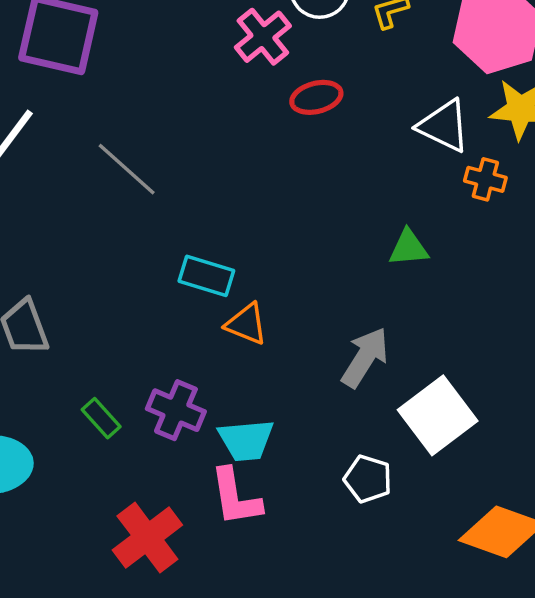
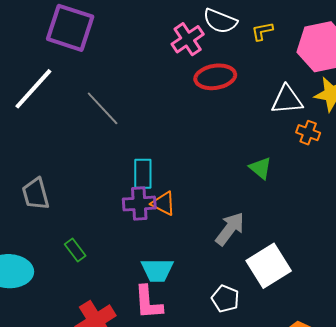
red ellipse: (316, 97) -> (215, 77), size x1.4
white triangle: (444, 126) -> (287, 100), turned -36
green triangle: (408, 248) -> (260, 168), turned 40
cyan rectangle: (206, 276) -> (143, 174), turned 68
purple cross: (176, 410) -> (139, 204), moved, turned -32

